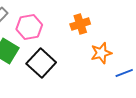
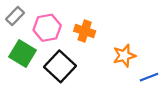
orange cross: (80, 24) -> (85, 31), moved, turned 36

